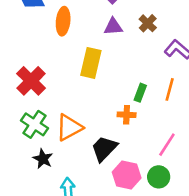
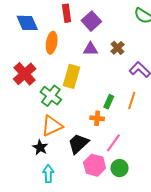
red cross: (31, 81) -> (25, 74), moved
green cross: (34, 124) -> (51, 96), moved
pink line: (167, 145) -> (113, 143), moved
black star: (43, 159) -> (40, 147), moved

